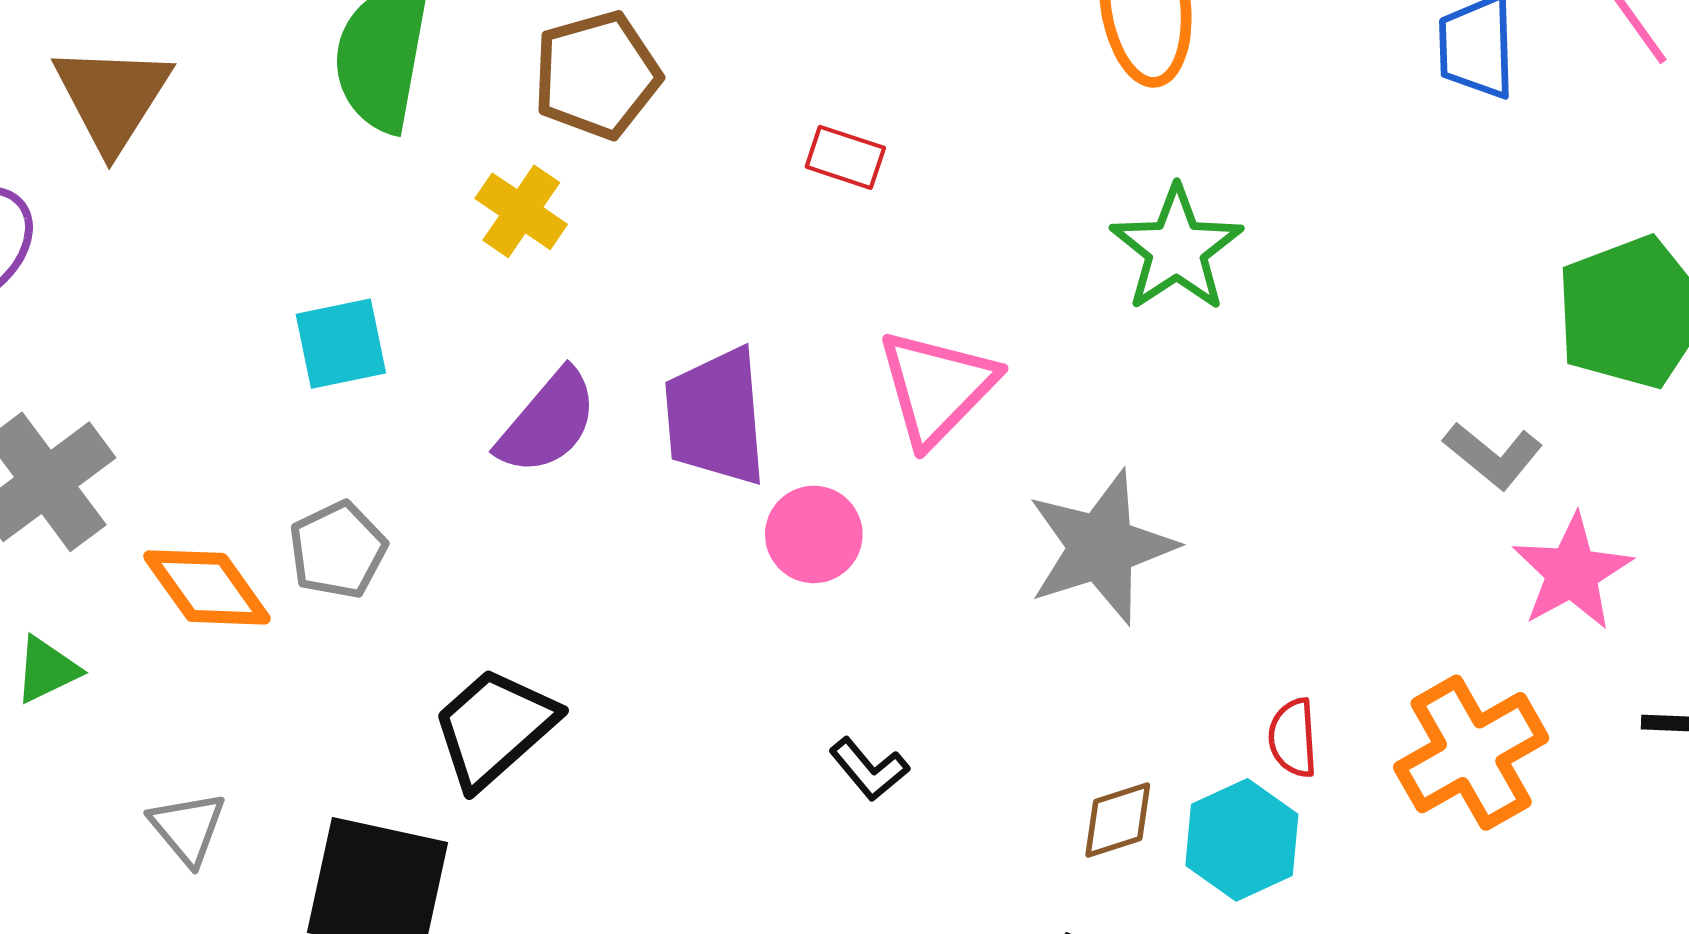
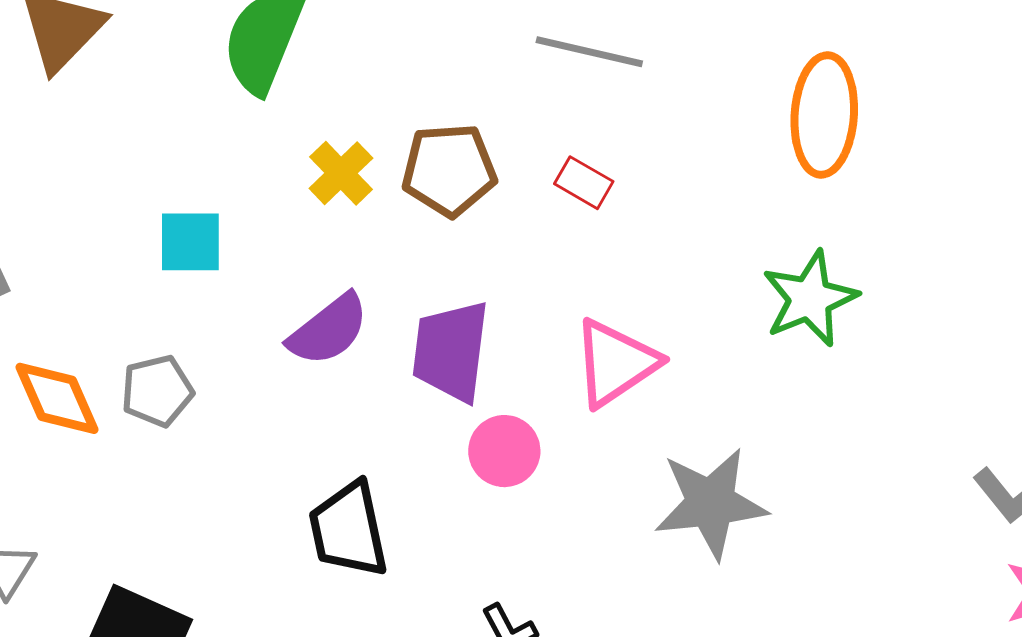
brown pentagon: (597, 75) -> (449, 170), moved
black trapezoid: (494, 728) -> (349, 530), moved, turned -72

